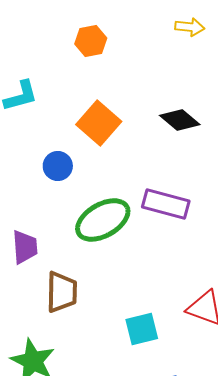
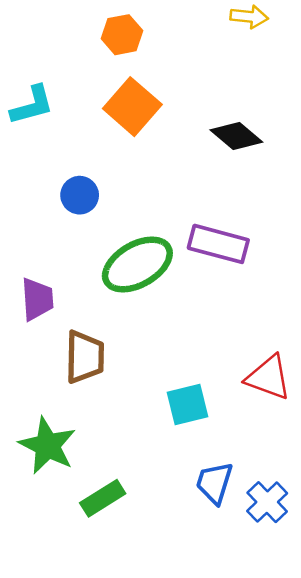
orange square: (99, 123) -> (132, 107), moved

